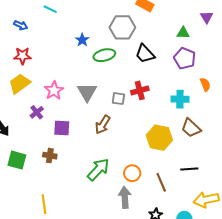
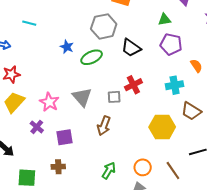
green arrow: (98, 169) -> (109, 171), size x0.7

